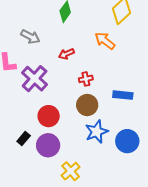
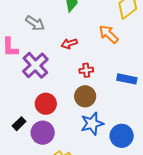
blue rectangle: (123, 95) -> (127, 79), moved

